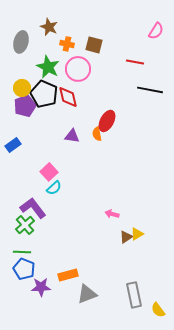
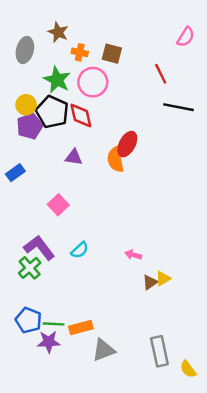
red line: (135, 62) -> (161, 74), turned 54
orange semicircle: (97, 134) -> (115, 160), size x1.5
purple triangle: (72, 136) -> (74, 157), moved
cyan semicircle: (54, 188) -> (80, 250), moved
green line: (22, 252) -> (53, 324), moved

